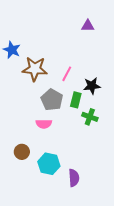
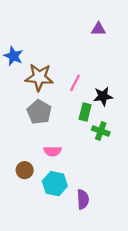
gray pentagon: (52, 100) -> (39, 112), moved
pink semicircle: (44, 124) -> (53, 151), moved

